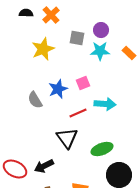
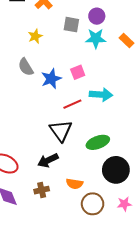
yellow star: (43, 49) -> (35, 36), size x0.6
gray semicircle: (35, 100) -> (26, 67), moved
black arrow: (44, 166) -> (48, 160), moved

